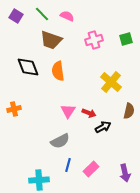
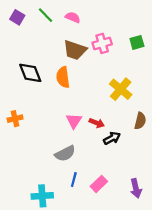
brown trapezoid: (51, 40) -> (75, 50), moved

